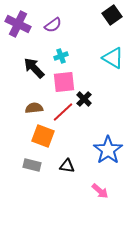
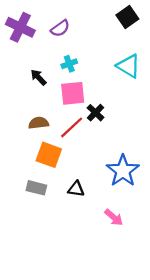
black arrow: (34, 68) -> (39, 77), size x0.7

